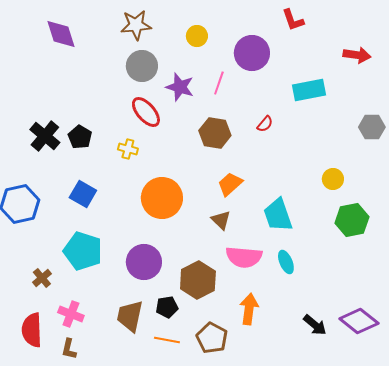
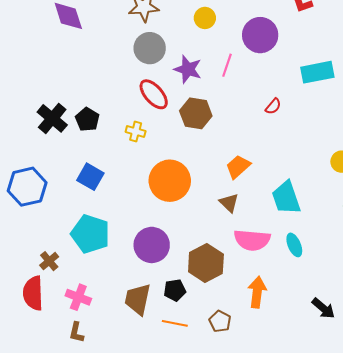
brown hexagon: (215, 133) -> (196, 113), moved
red semicircle: (32, 330) -> (33, 293), moved
brown pentagon: (212, 338) -> (220, 321), size x0.7

